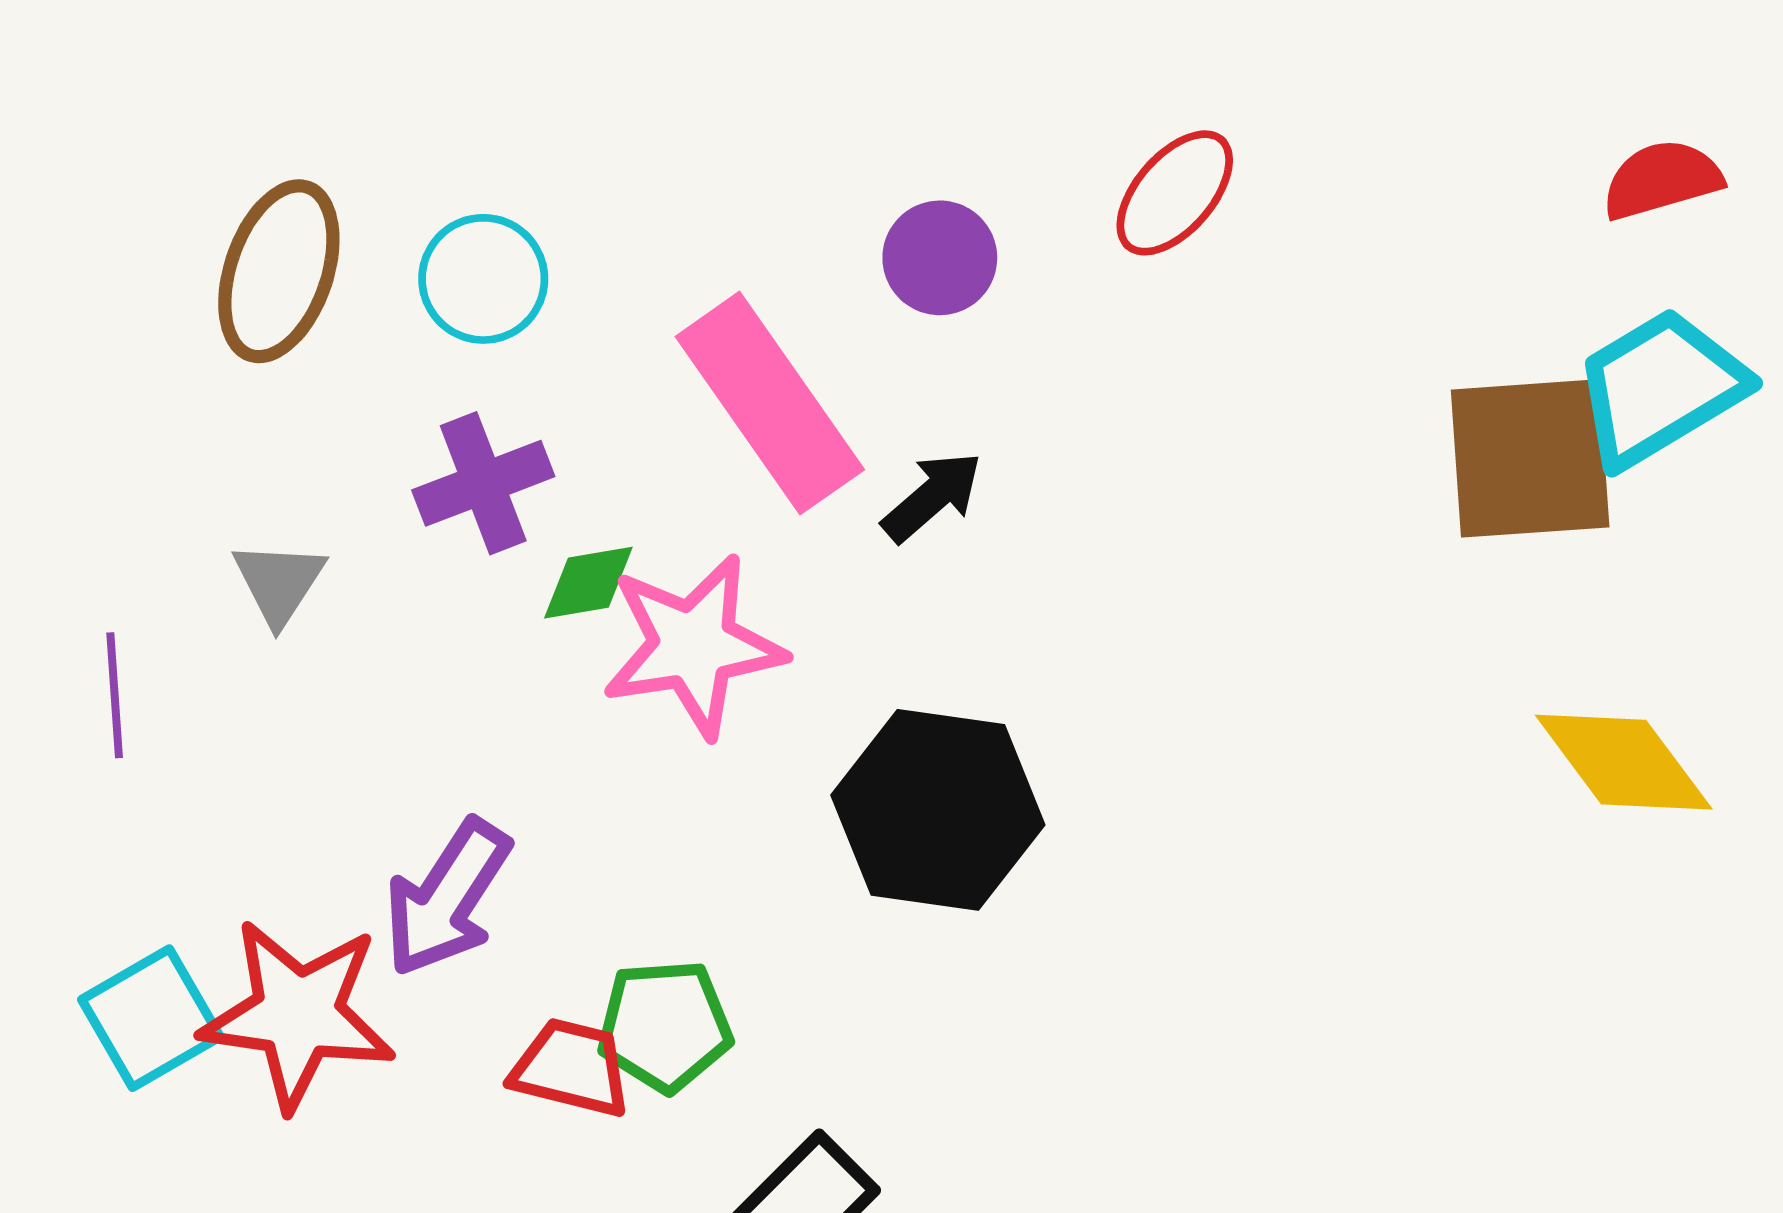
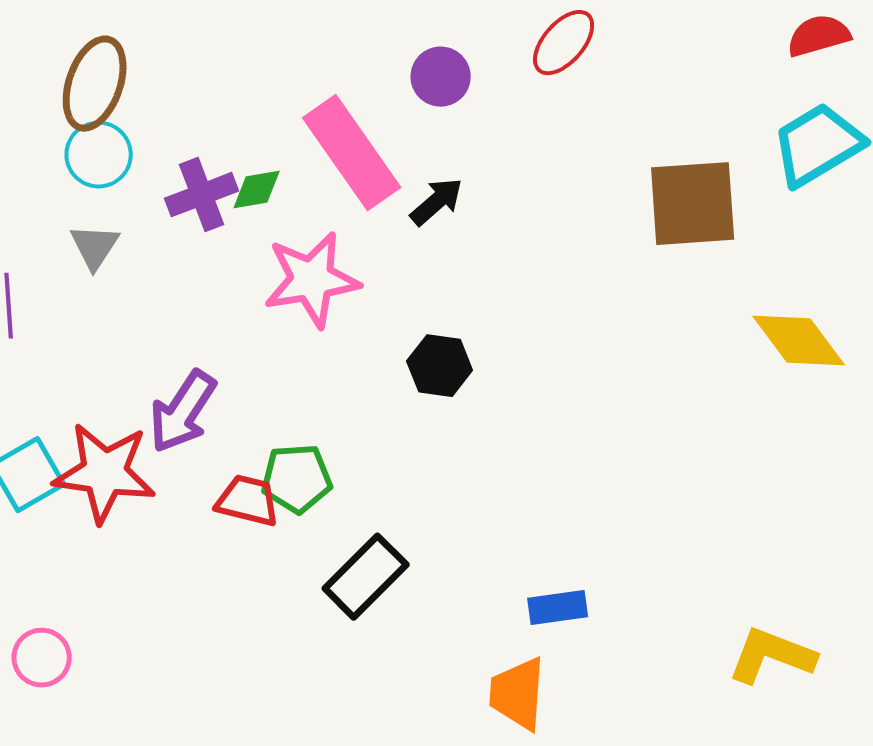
cyan circle: (483, 279) -> (99, 155), moved
brown square: (1530, 458) -> (693, 204), moved
green diamond: (588, 583) -> (257, 190), moved
black hexagon: (938, 810) -> (440, 366), size x0.6

